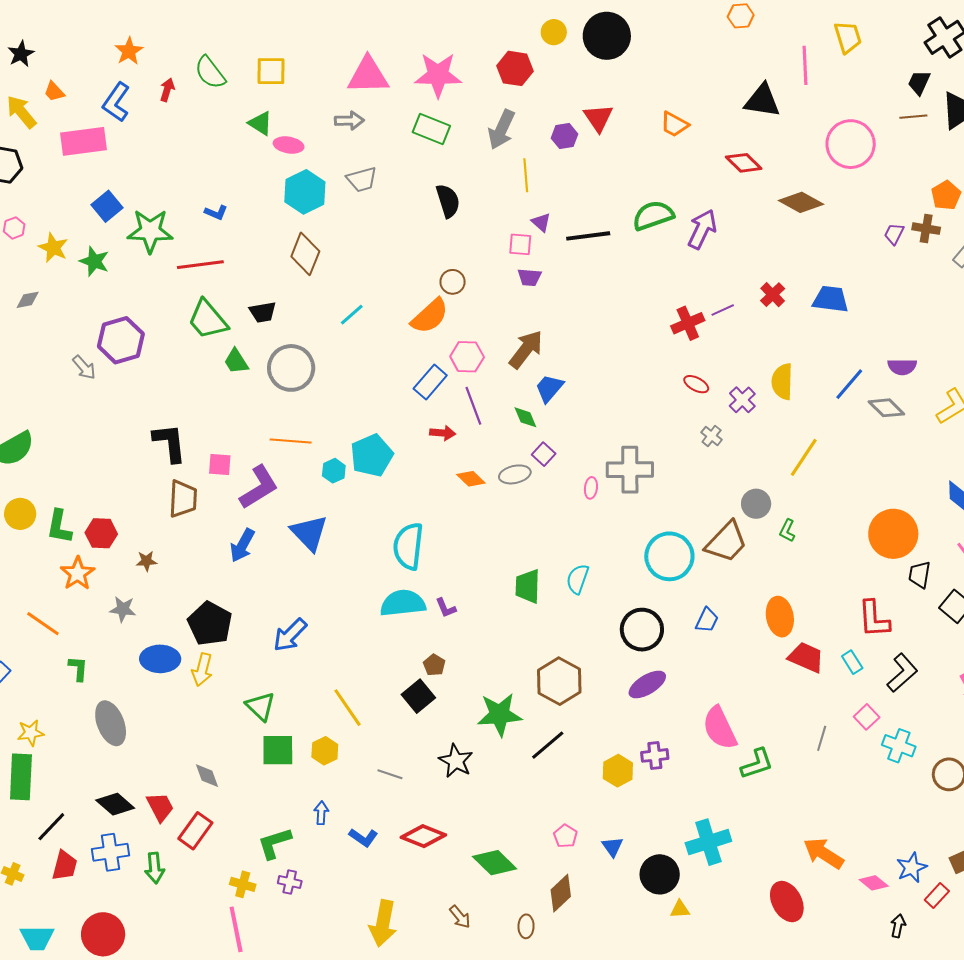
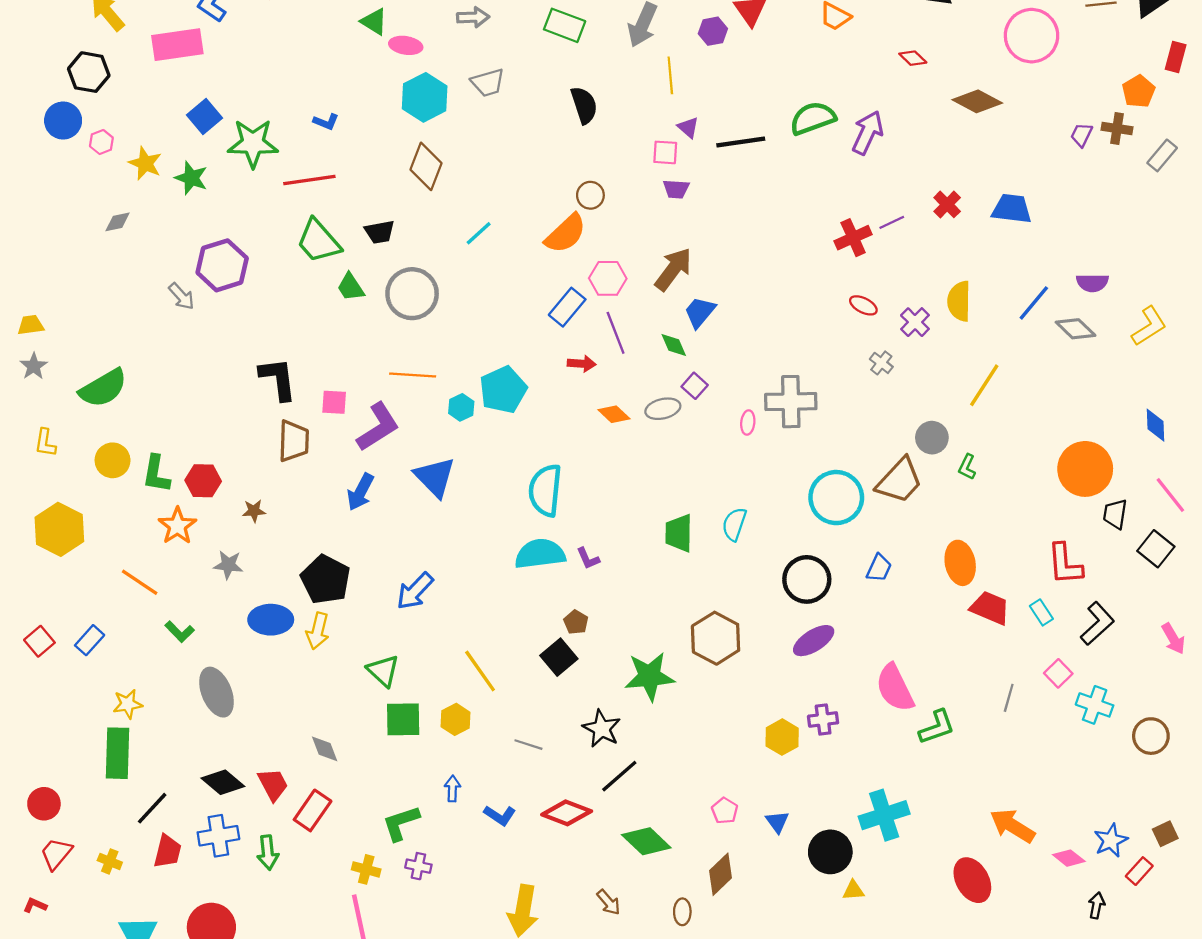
red diamond: (744, 163) -> (913, 58), size x0.7
green L-shape: (78, 668) -> (180, 632), turned 132
black line: (548, 745) -> (619, 776), moved

